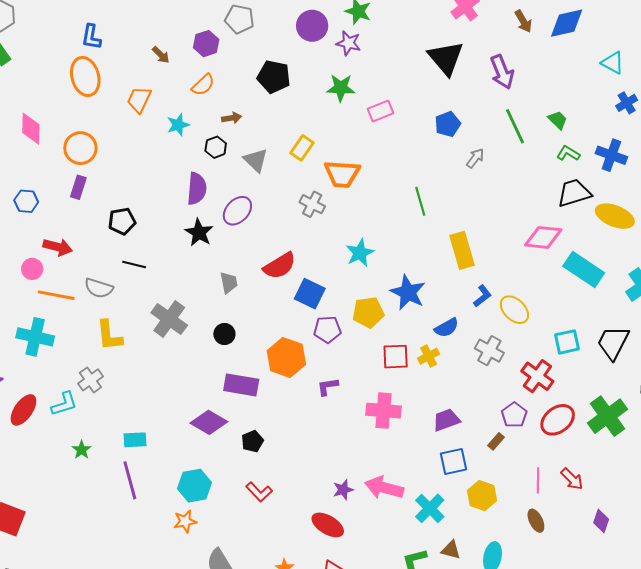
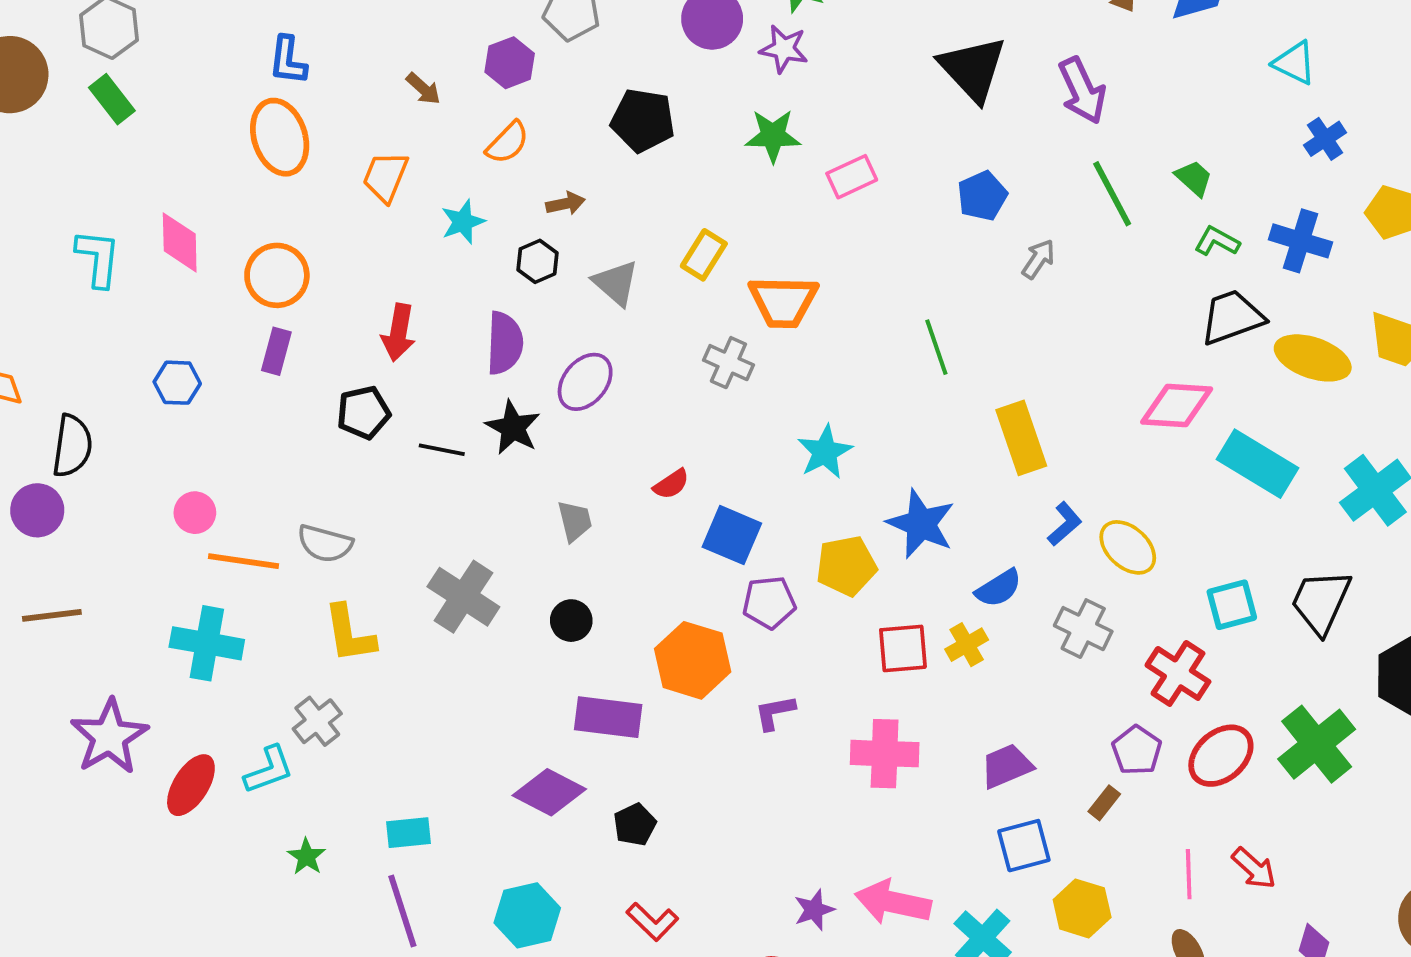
red arrow: (58, 247) -> (398, 333), moved, turned 88
black line: (134, 264) -> (442, 450), moved
red semicircle: (280, 266) -> (671, 484), size x0.6

